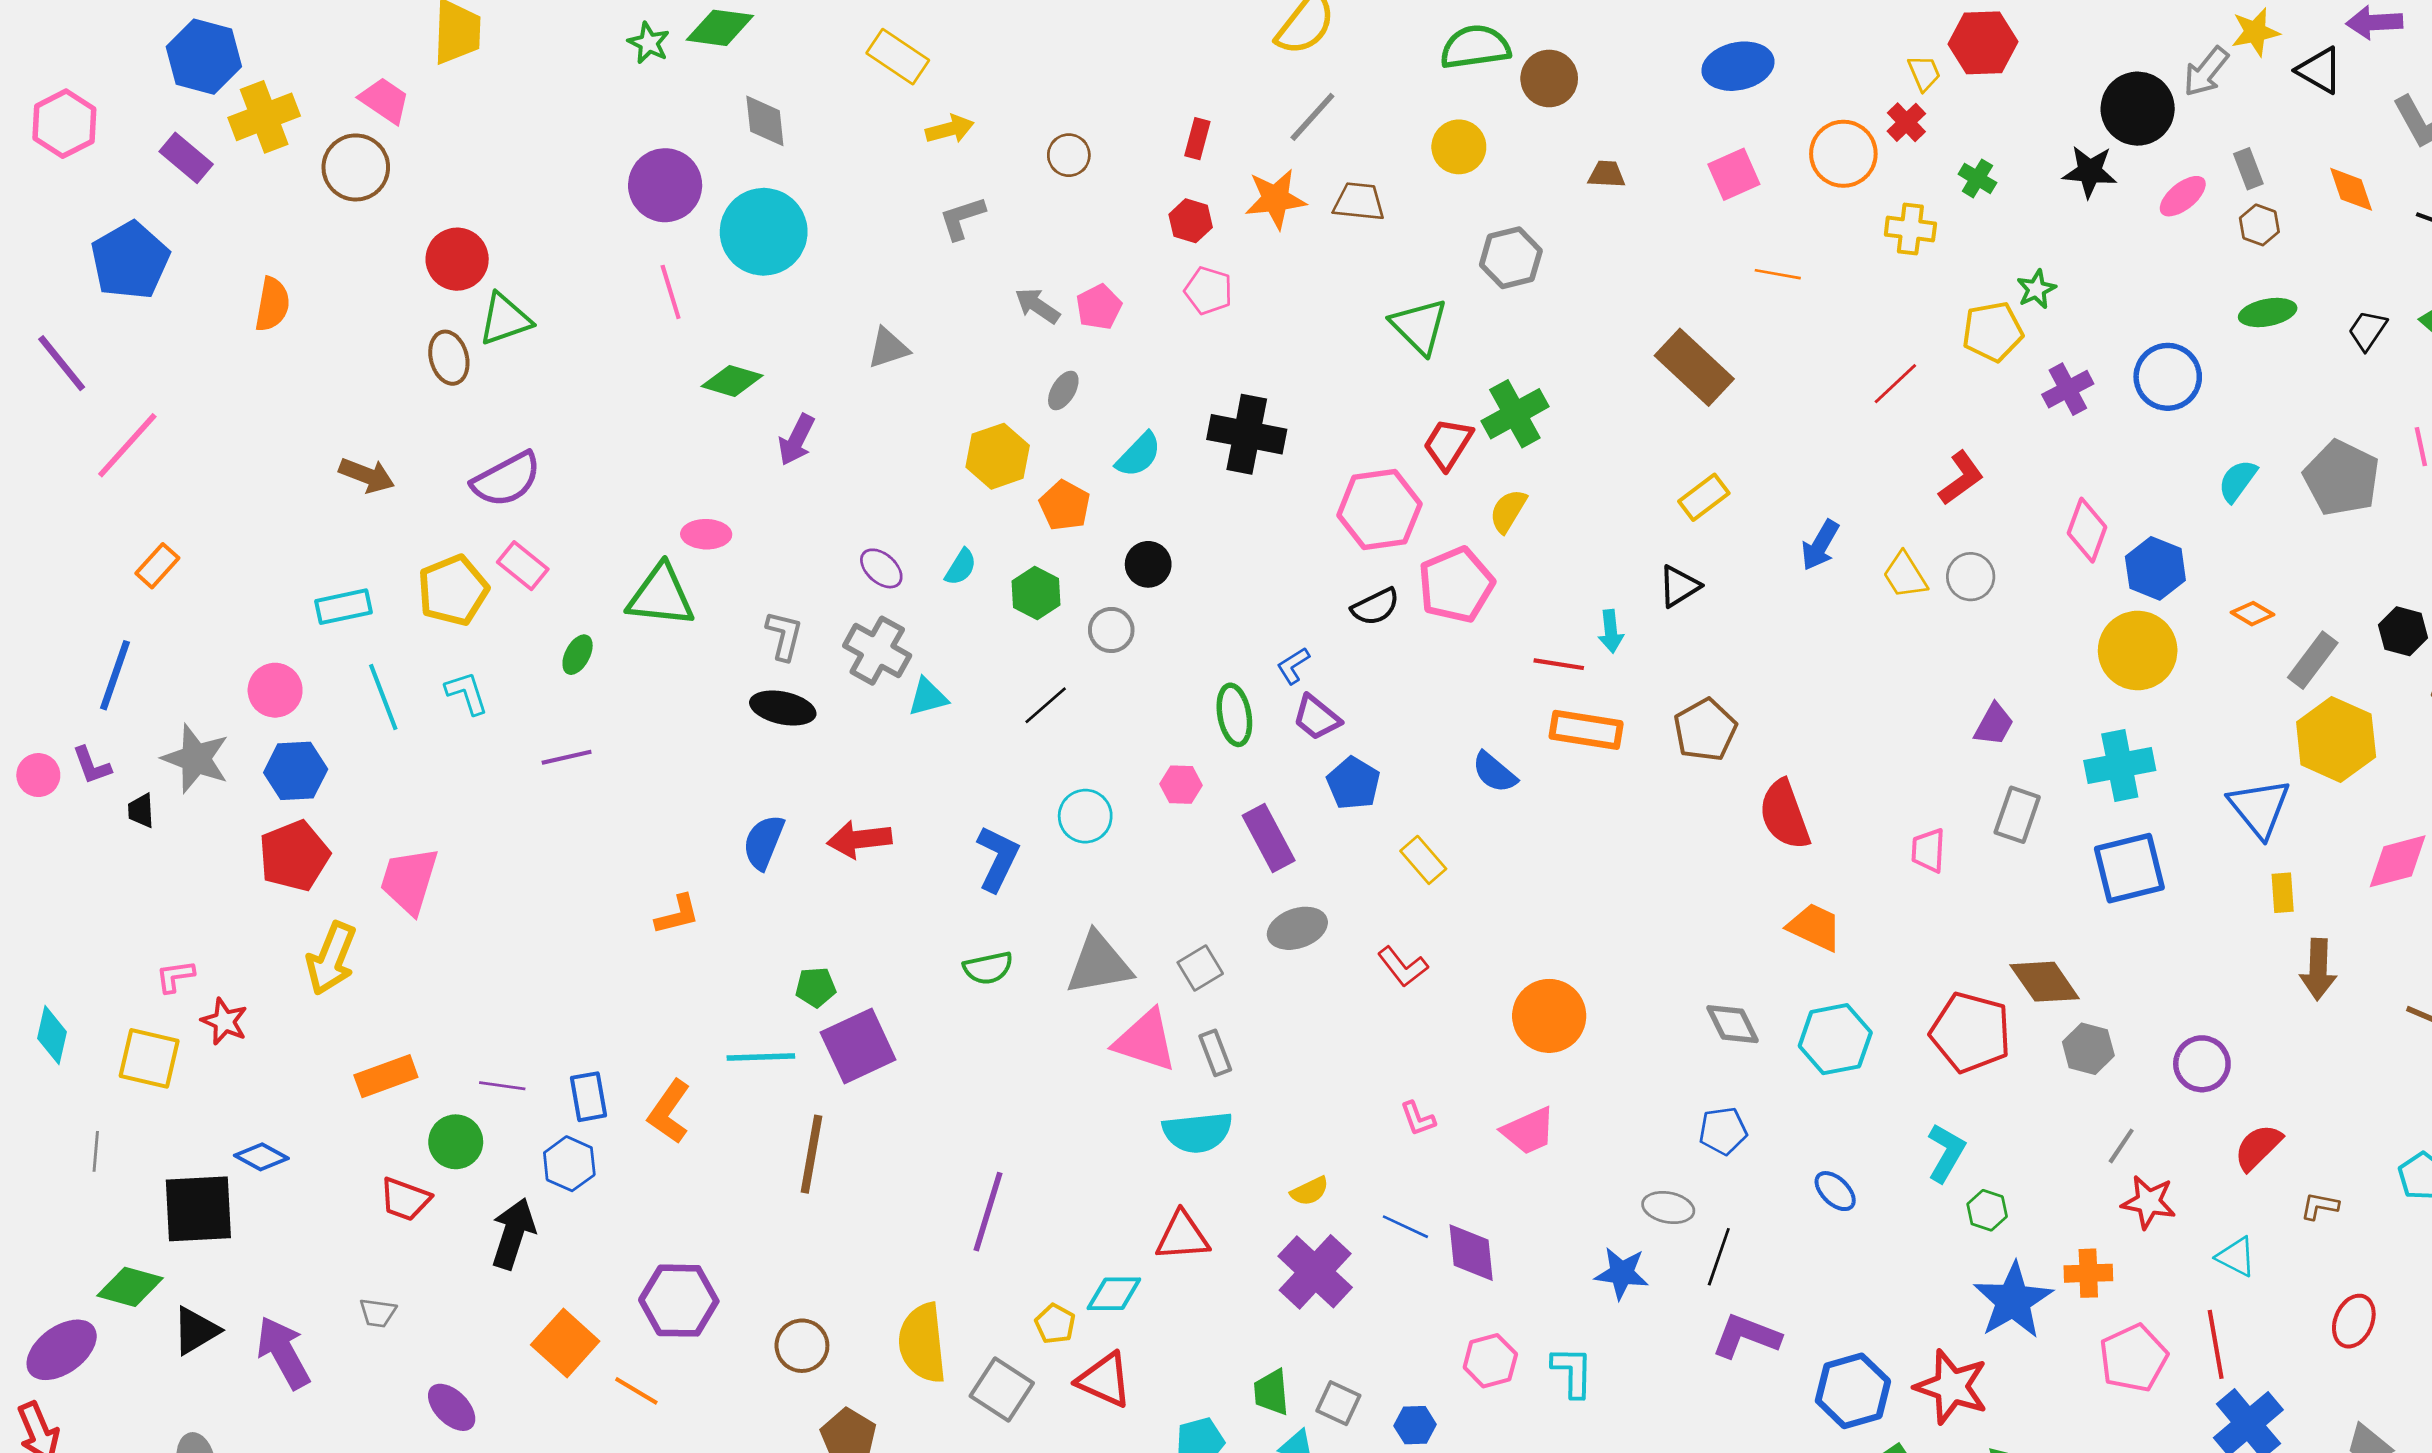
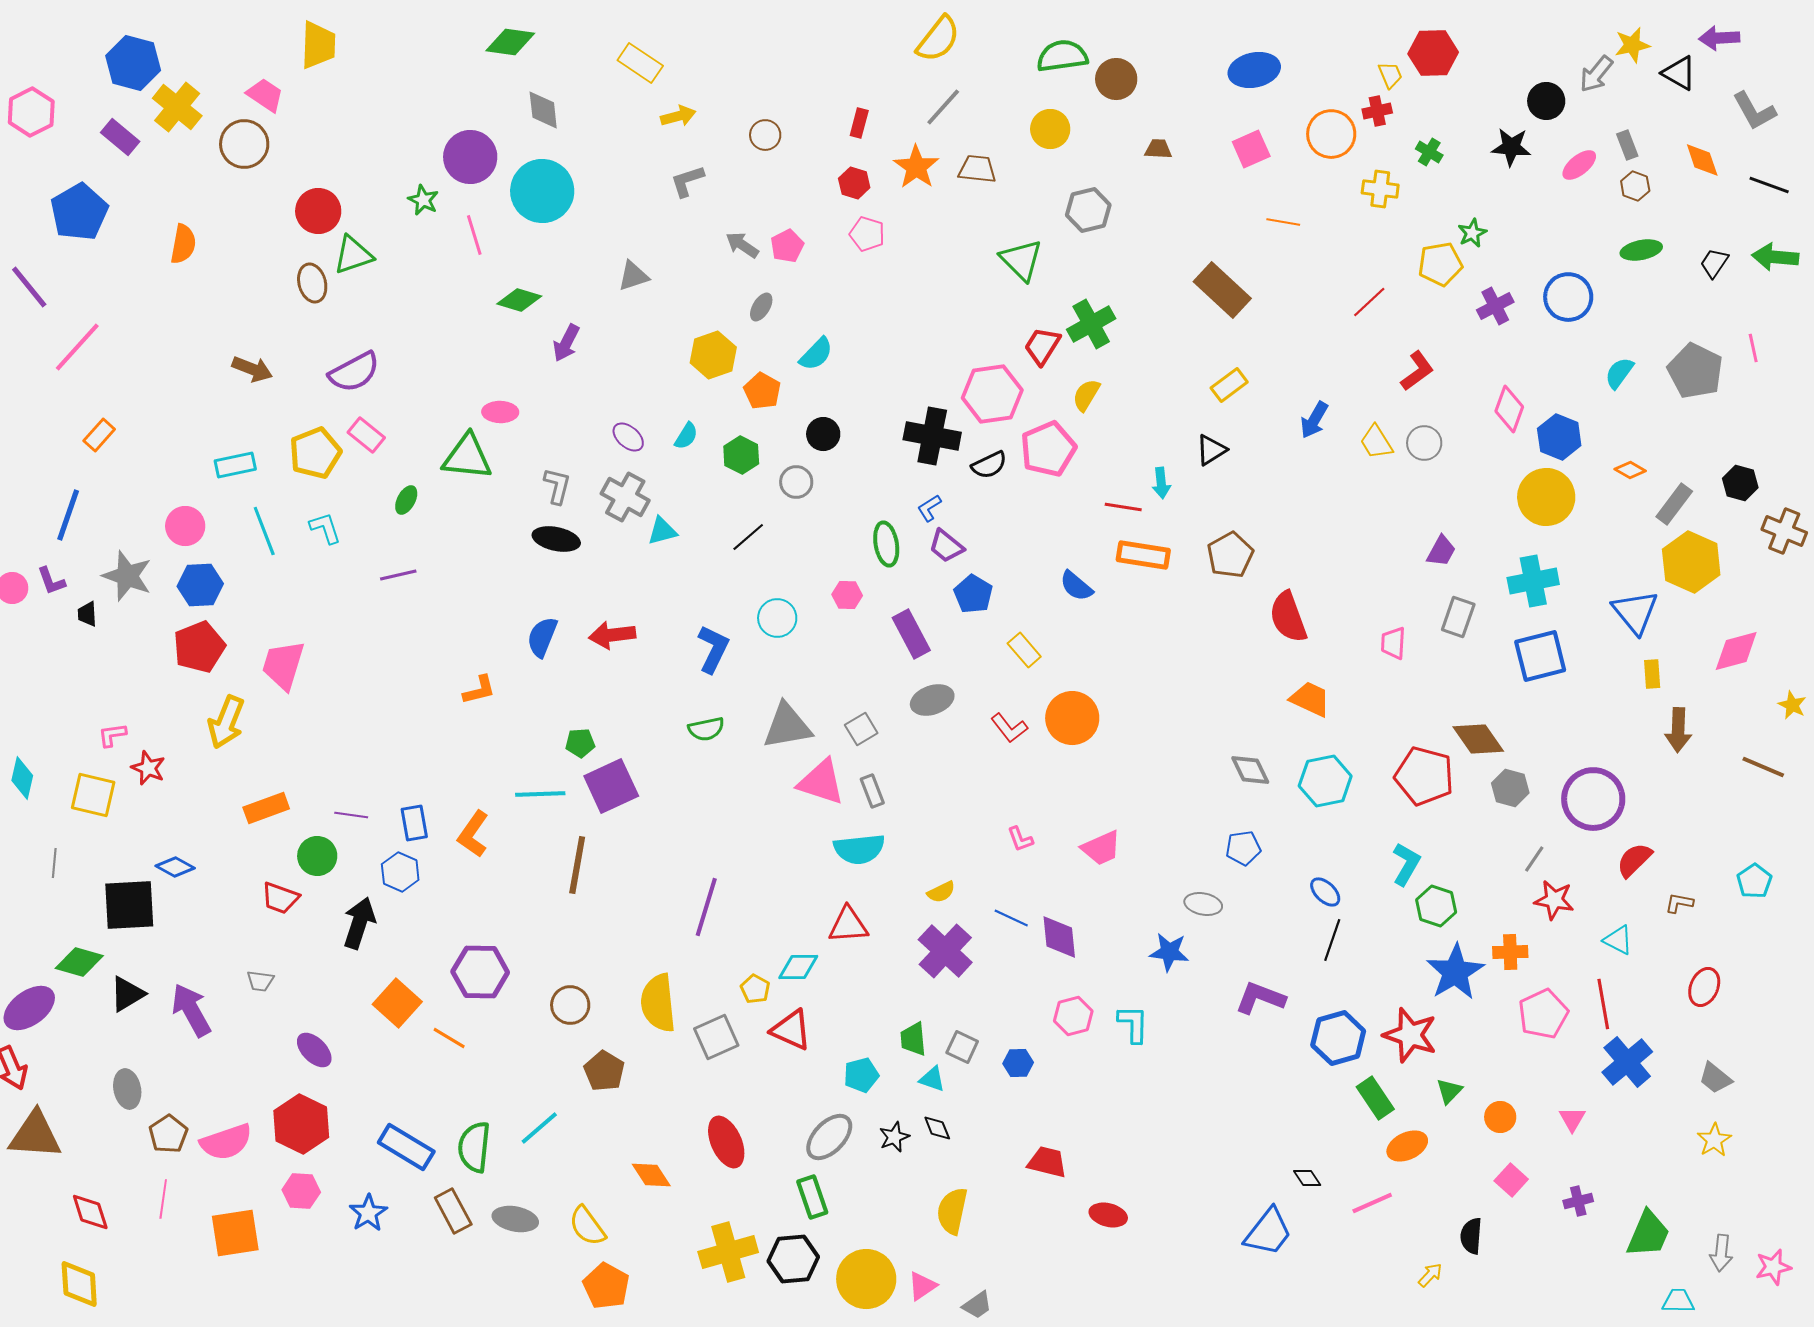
green star: (649, 43) -> (423, 200), moved
black circle: (2138, 109) -> (1546, 101), size x0.7
yellow cross: (264, 117) -> (177, 107), turned -30
red cross: (1906, 122) -> (1377, 111), turned 32
orange star: (1275, 199) -> (916, 167), turned -30
black cross: (1247, 434) -> (932, 436), moved
orange circle: (1549, 1016) -> (1072, 718), moved
purple circle: (2202, 1064) -> (1593, 799), size x1.5
green hexagon: (1987, 1210) -> (1436, 906), size x1.4
black line: (1719, 1257) -> (1332, 940), moved
gray square: (1002, 1390) -> (716, 1037), turned 33

